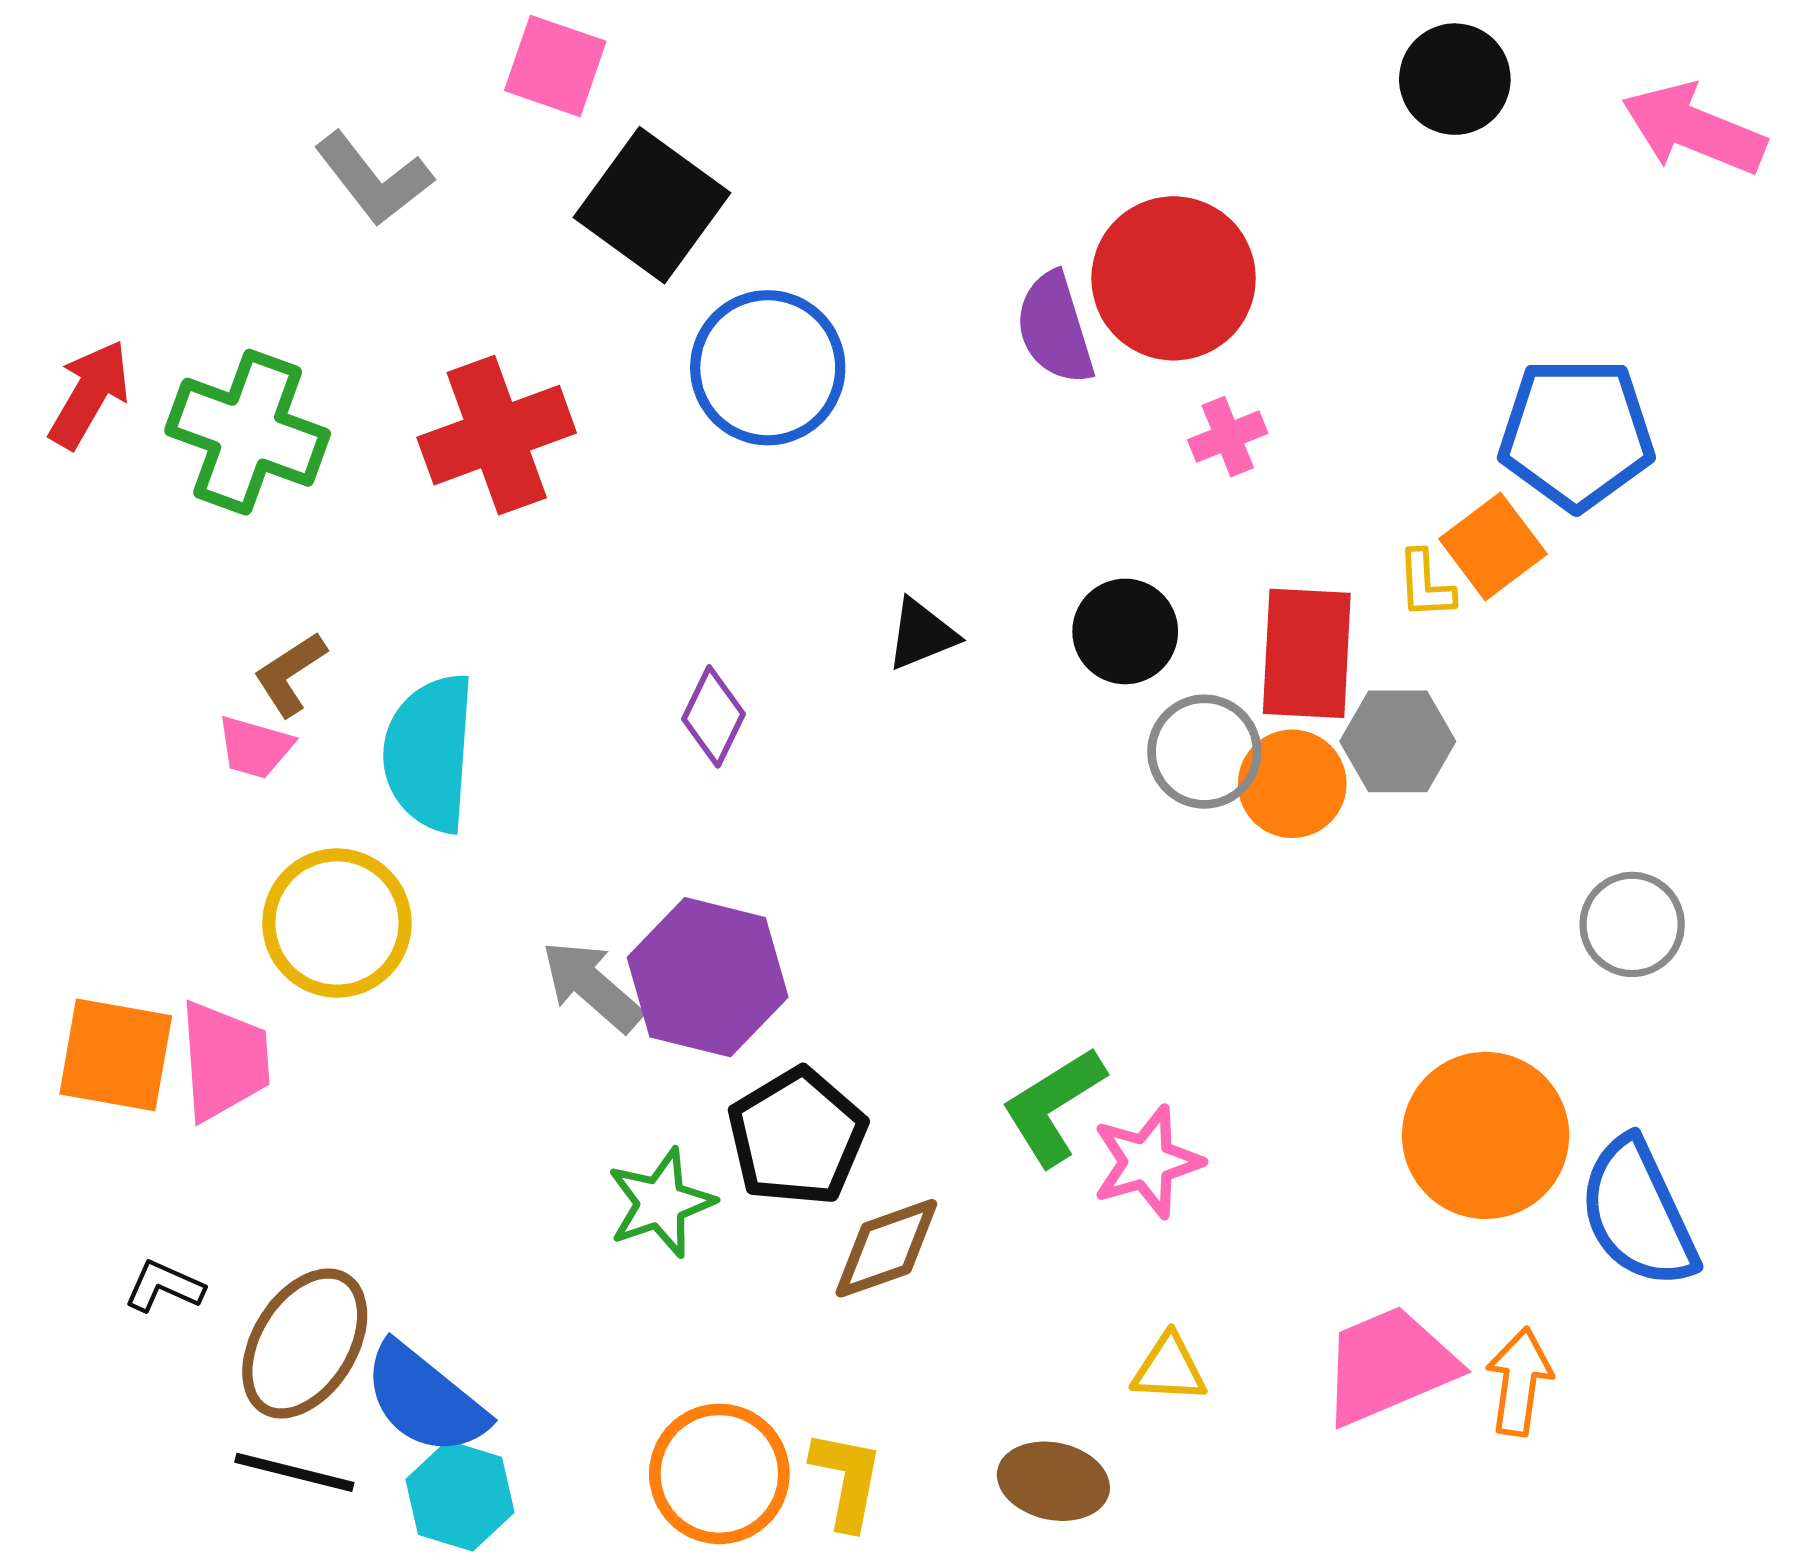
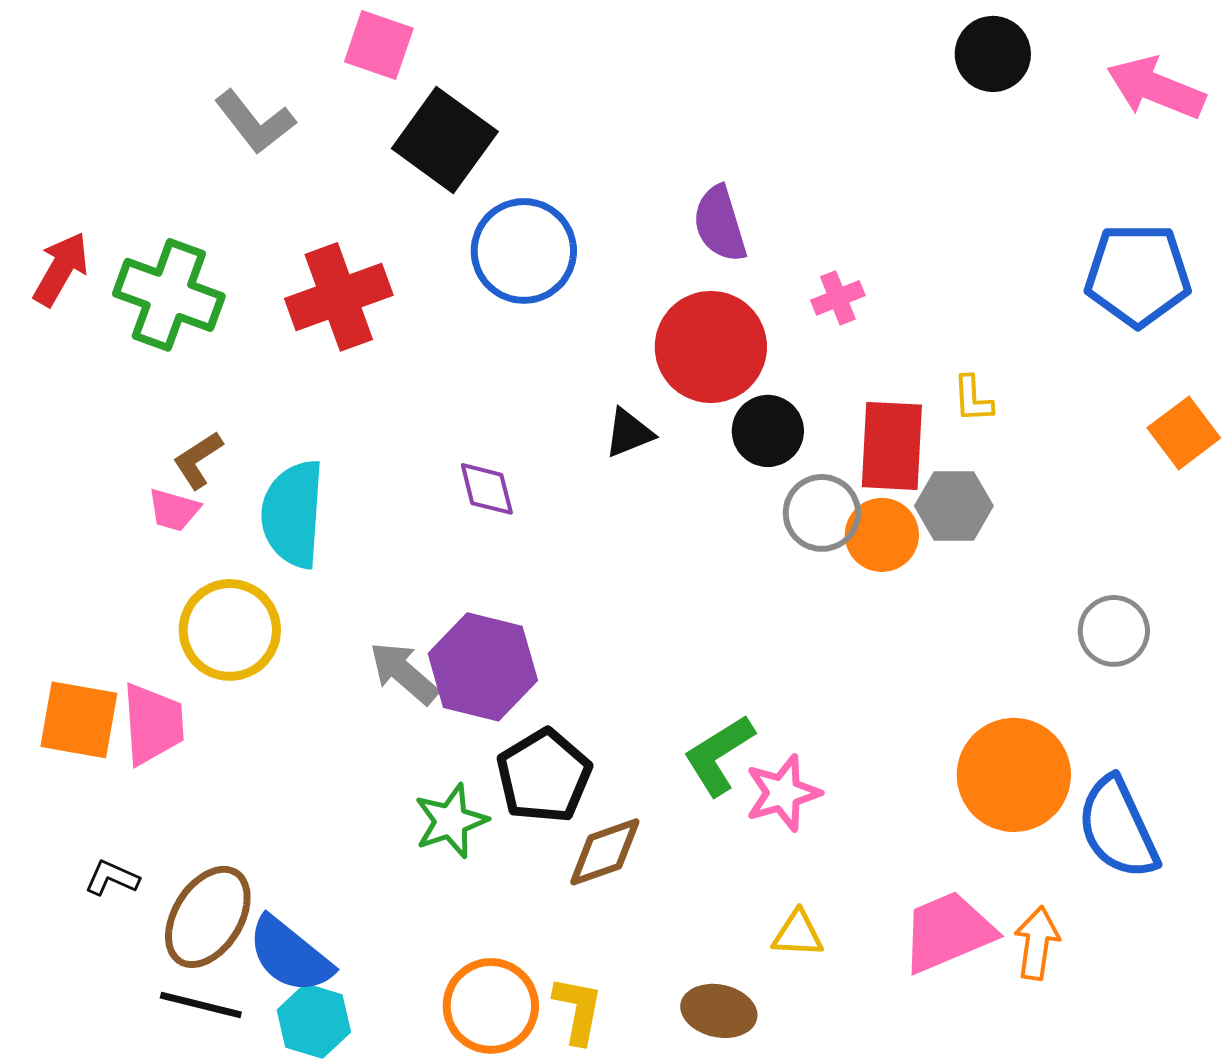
red circle: (1174, 278) -> (711, 347), moved
blue pentagon: (1576, 434) -> (1138, 275), moved
orange square: (1493, 546) -> (1184, 433), moved
purple diamond: (714, 716) -> (487, 489), turned -40

